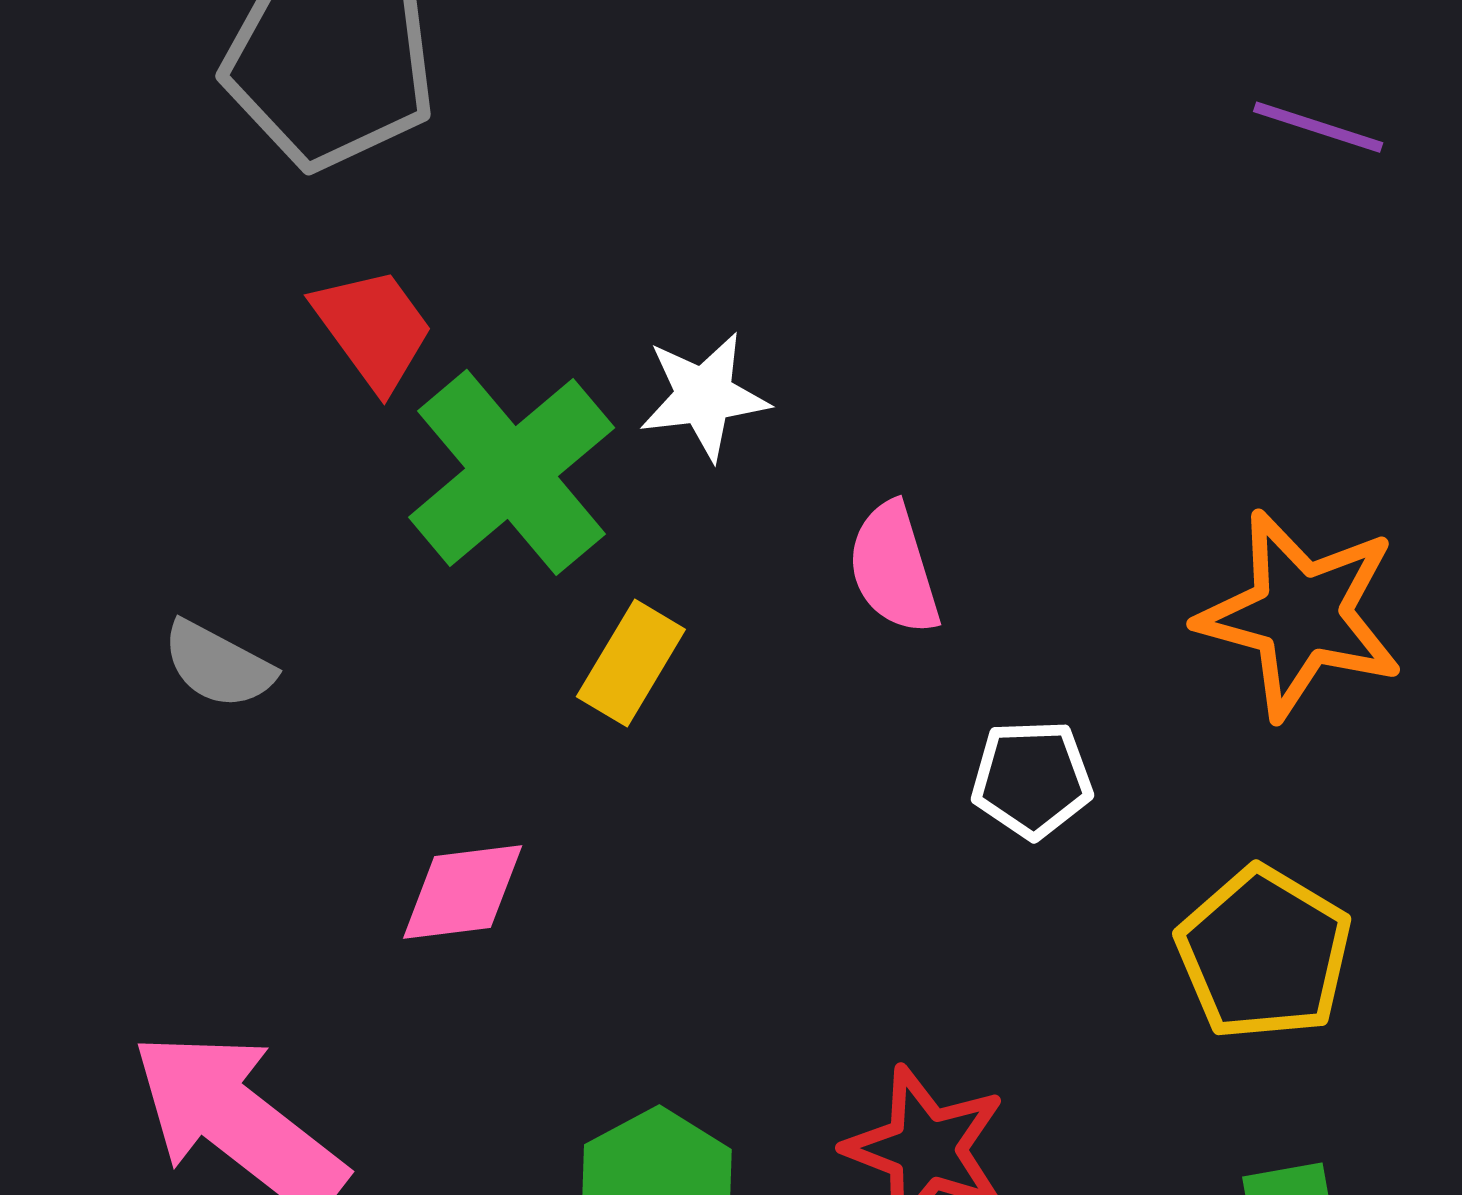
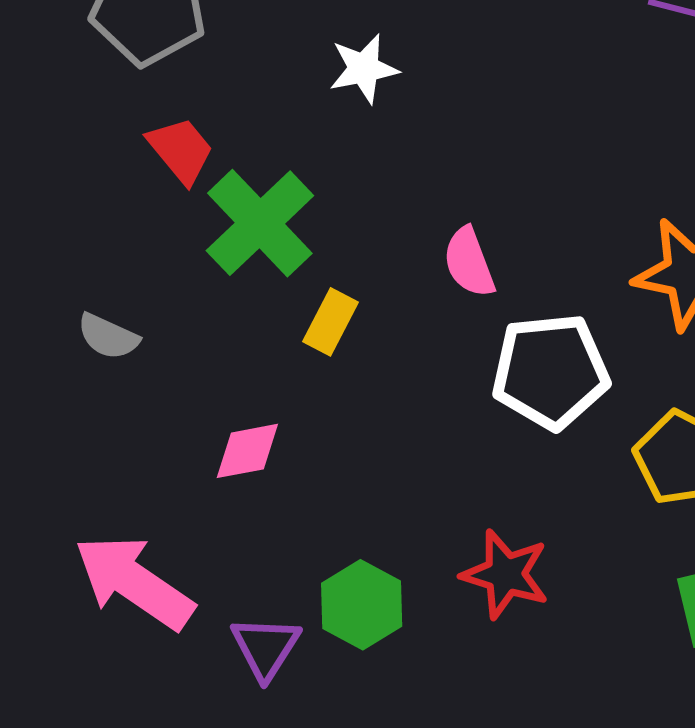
white star: (704, 396) -> (364, 69), moved
white pentagon: (1032, 779) -> (550, 371), size x1.8

